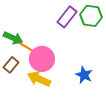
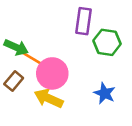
green hexagon: (91, 16) -> (107, 42), moved
purple rectangle: (67, 17) -> (83, 21), turned -30

